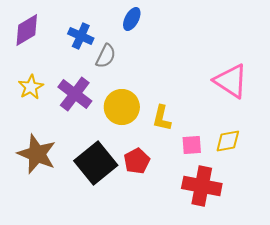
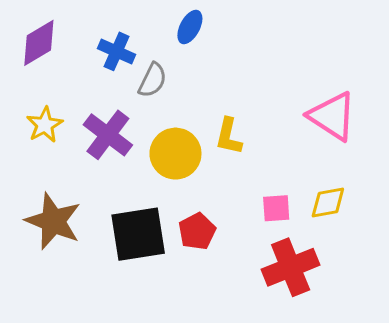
yellow L-shape: (162, 118) -> (229, 136), moved
black square: (96, 163) -> (138, 234), turned 30
red cross: (202, 186) -> (291, 267), turned -33

